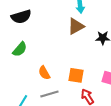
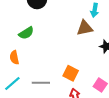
orange semicircle: (44, 73) -> (14, 58), moved

